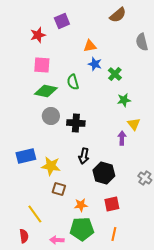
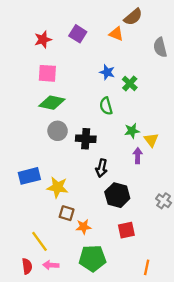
purple square: (62, 21) -> (78, 34), moved, turned -35
orange triangle: (90, 46) -> (116, 34), moved, turned 32
green semicircle: (73, 82) -> (106, 106), moved
green star: (124, 100) -> (132, 131), moved
black arrow: (84, 156) -> (102, 168), moved
orange star: (81, 205) -> (83, 227), moved
orange line: (114, 234) -> (147, 267), moved
pink arrow: (57, 240) -> (51, 265), moved

